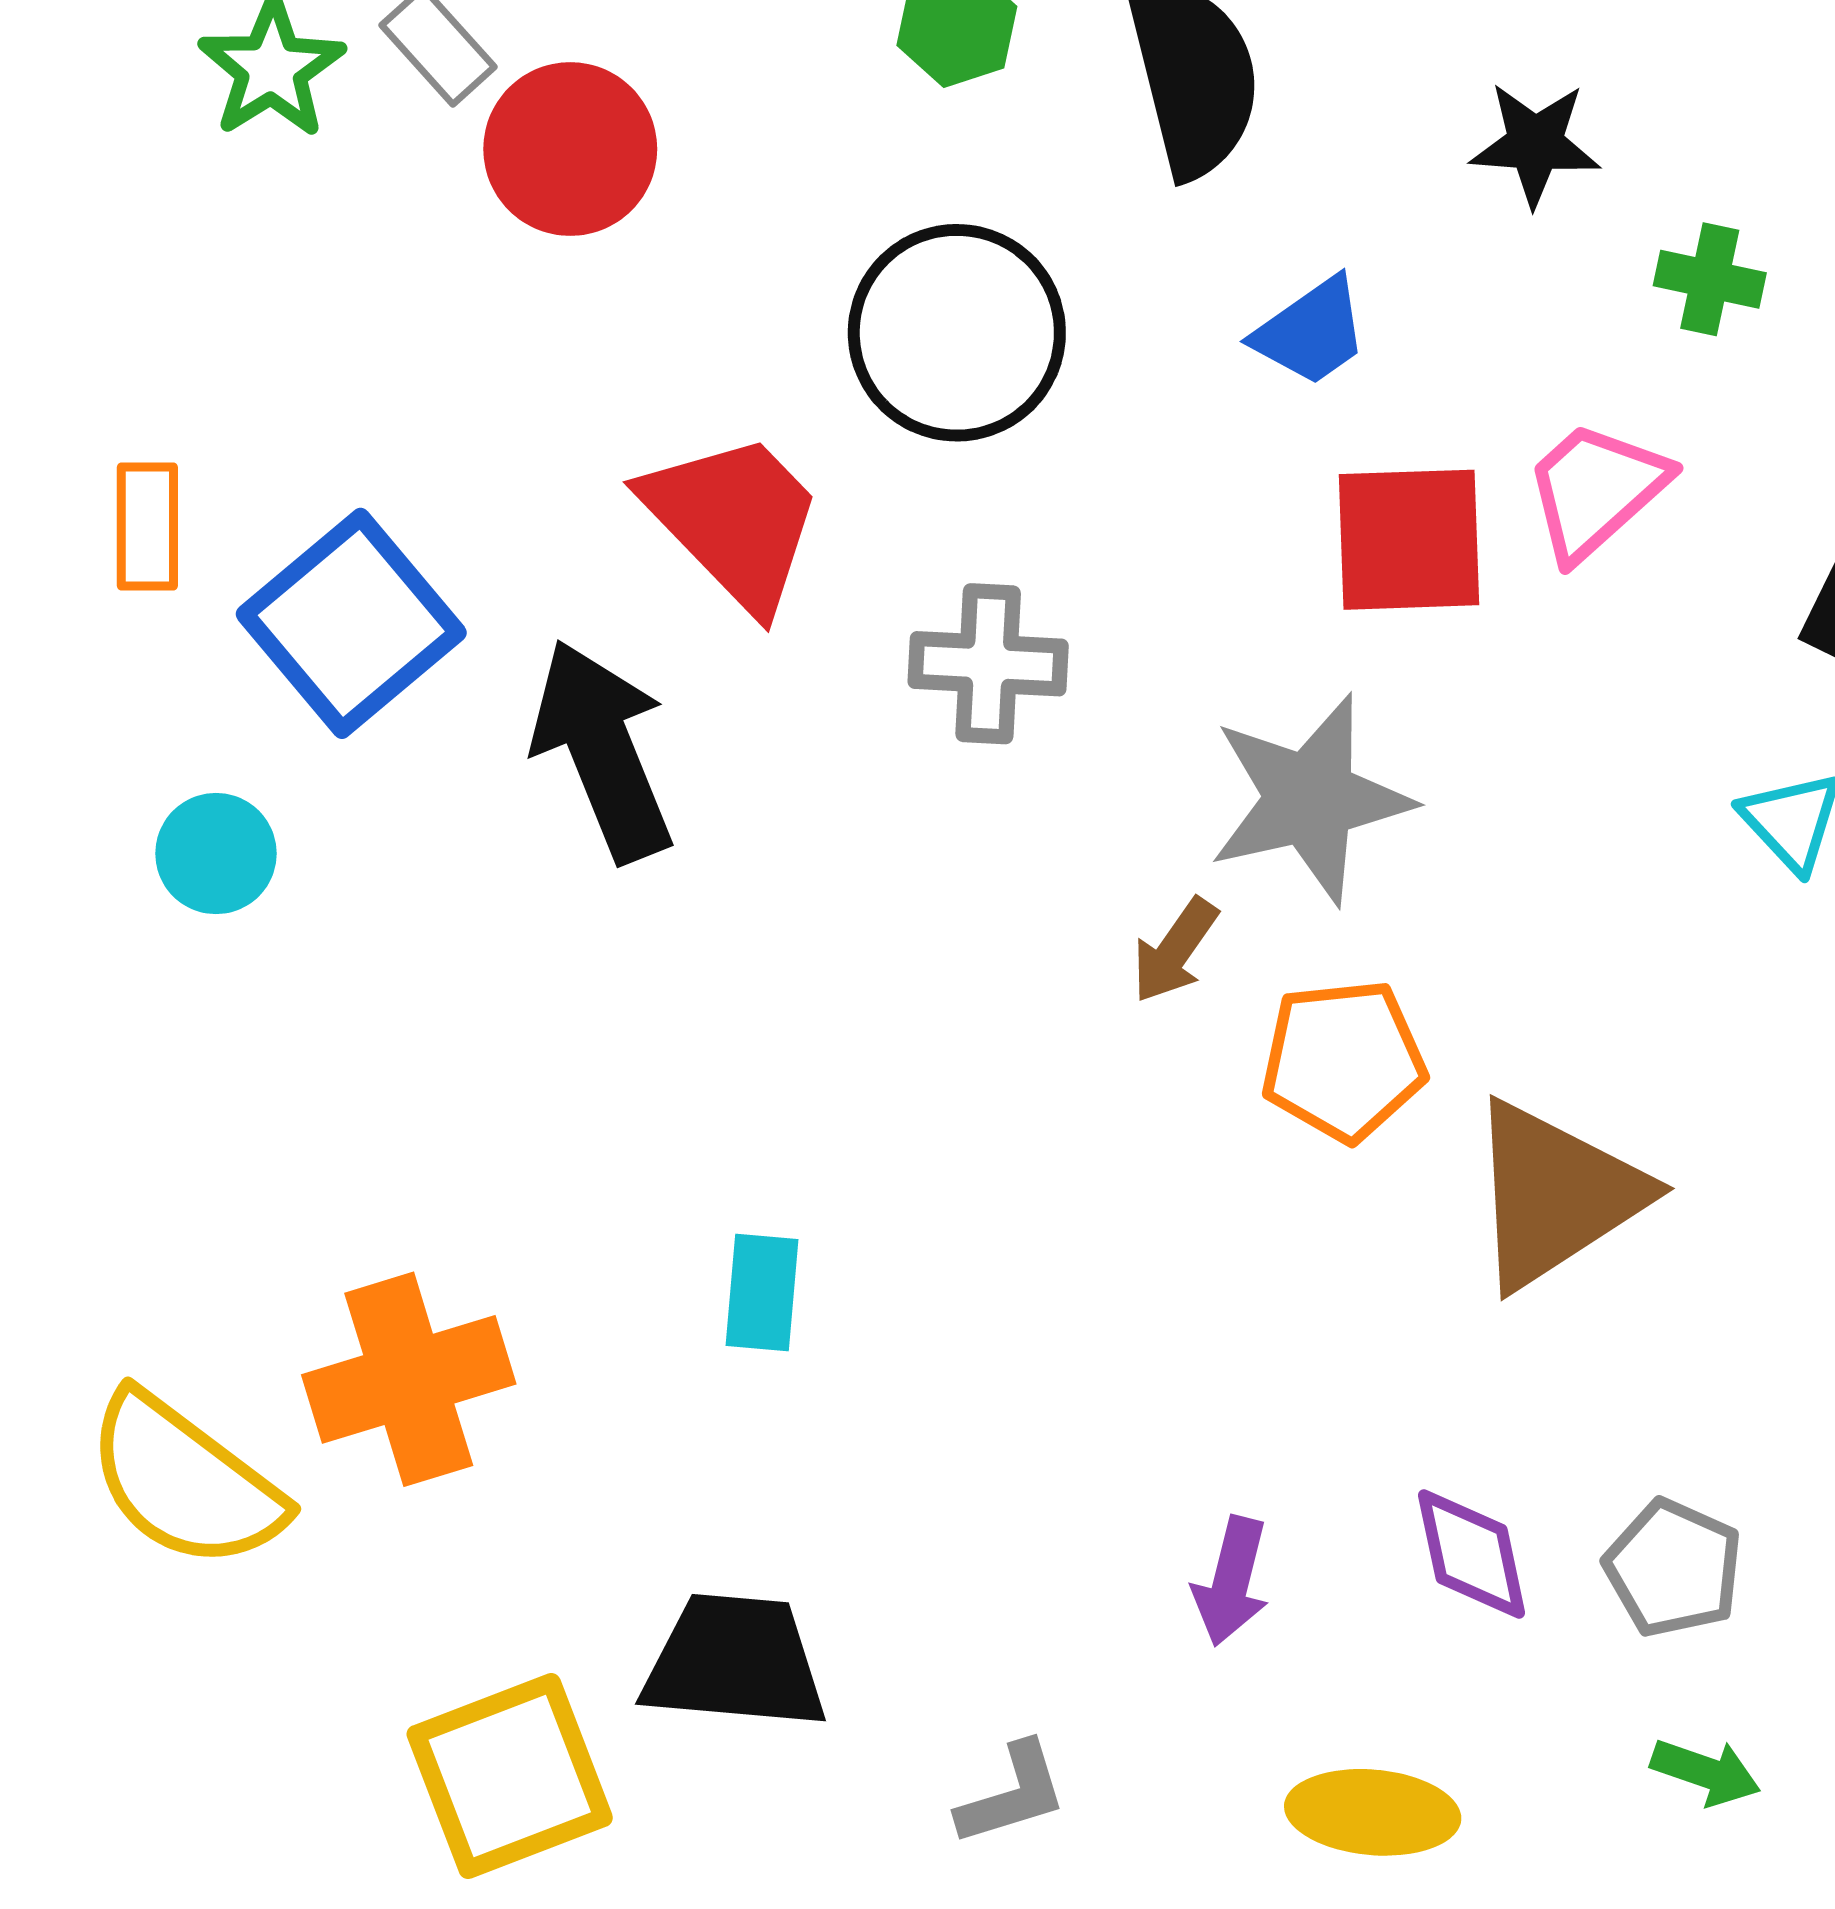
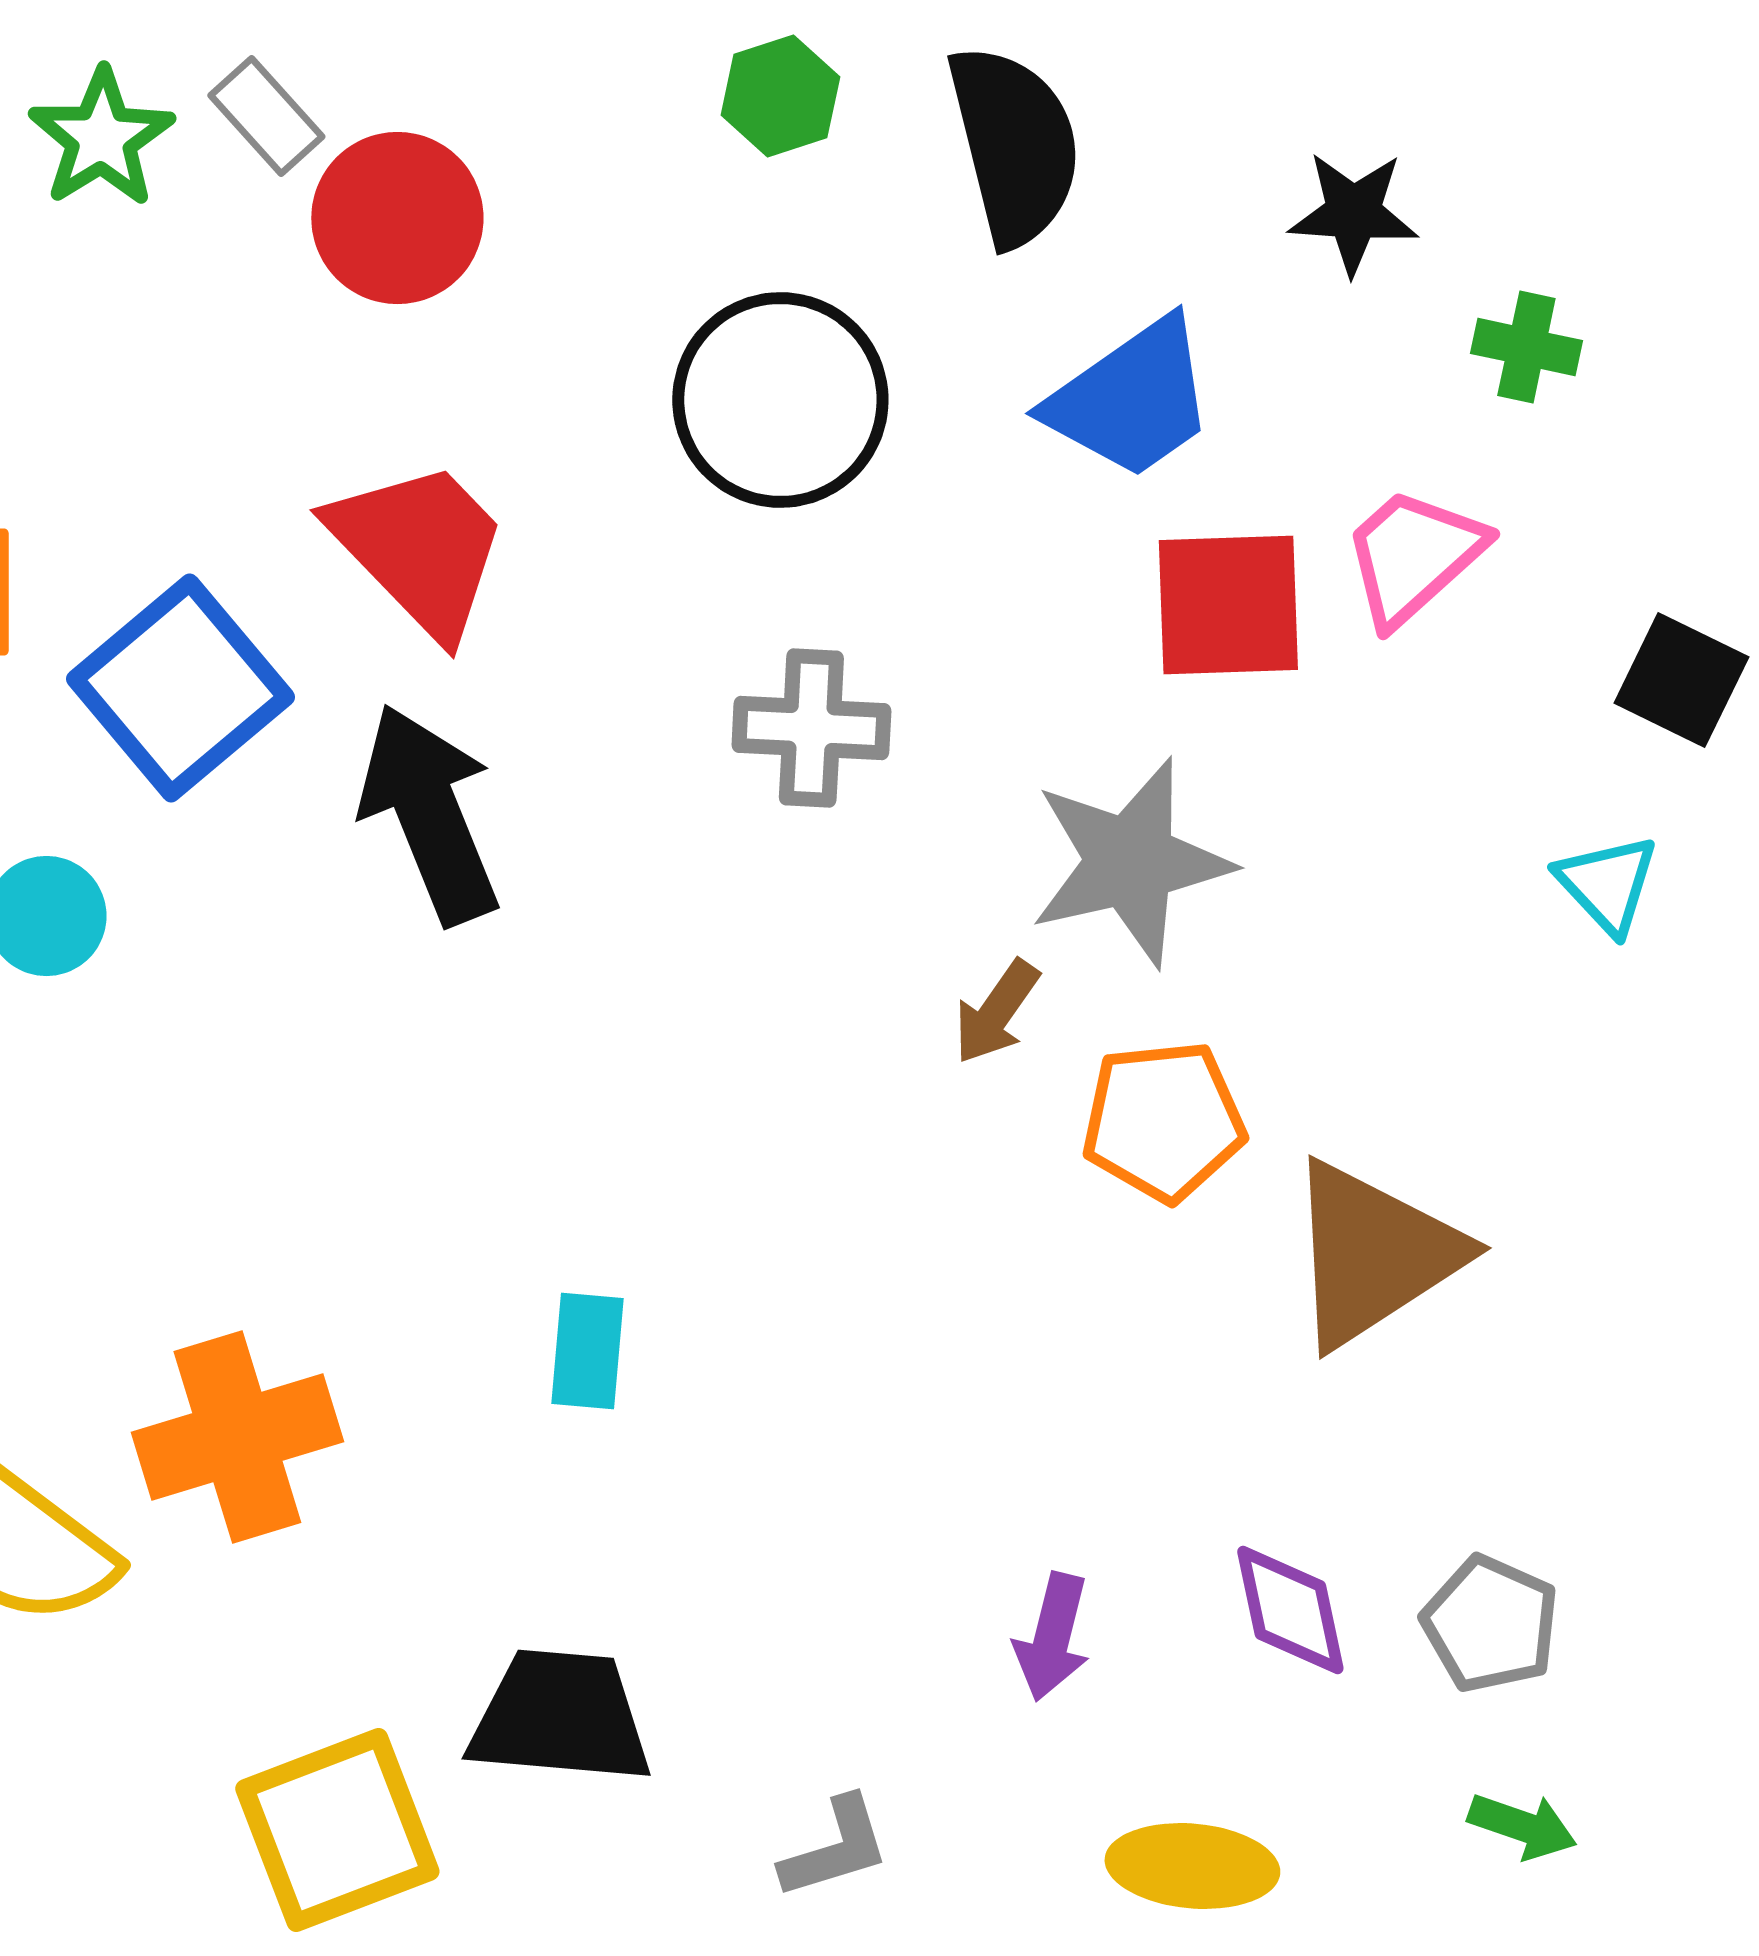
blue trapezoid: (1311, 332) -> (1131, 399), size x1.5
red trapezoid: (734, 520) -> (419, 548), moved

